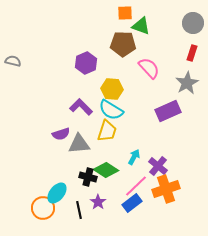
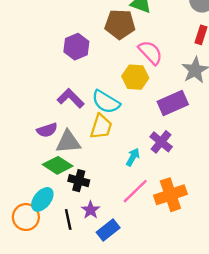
yellow hexagon: (112, 89) -> (135, 77), moved
purple cross: (158, 166) -> (161, 142), moved
green diamond: (106, 170) -> (58, 165), moved
blue rectangle: (132, 203) -> (108, 230), moved

